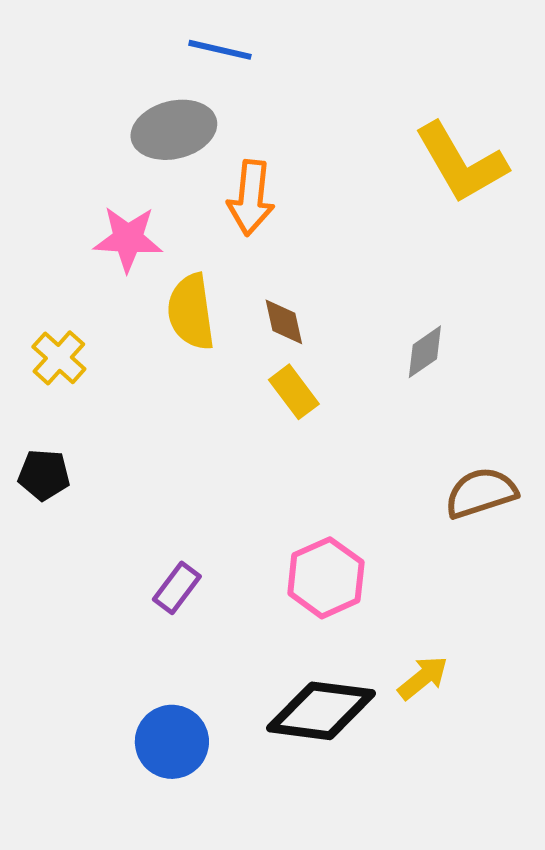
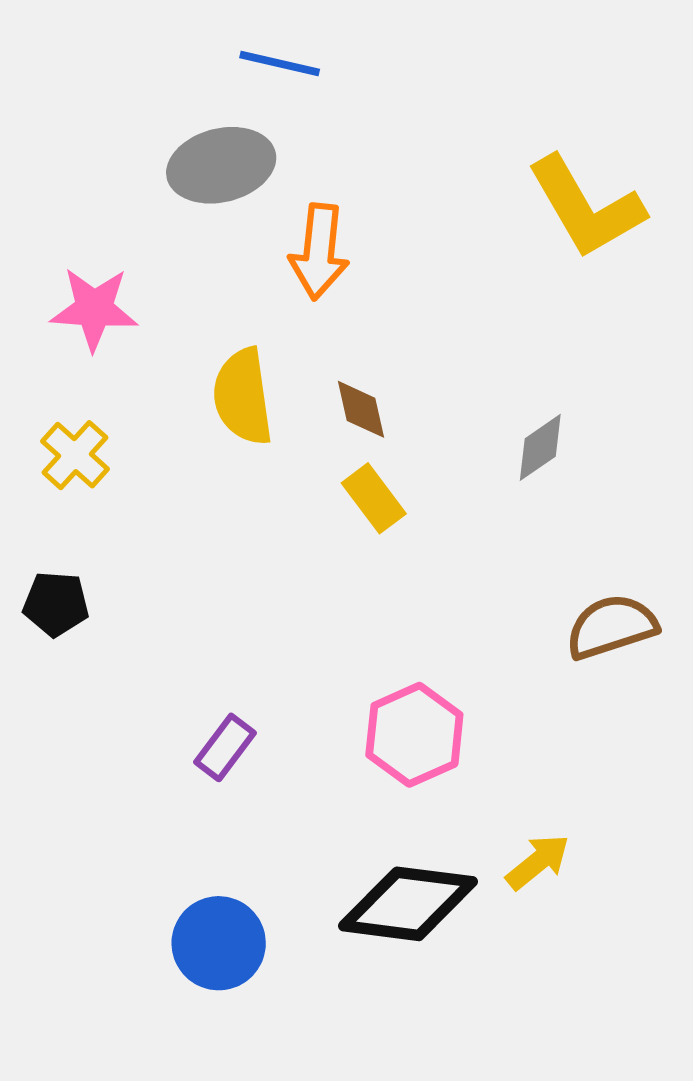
pink star: (128, 239) -> (94, 309), moved

